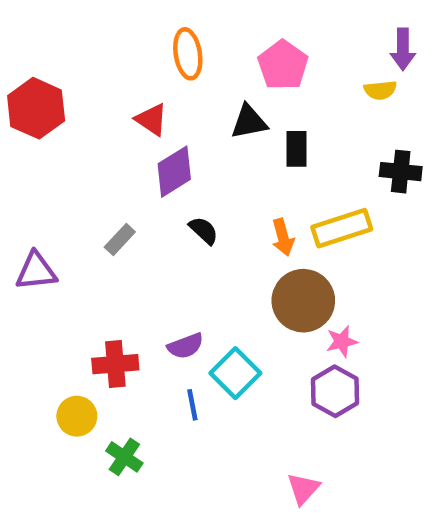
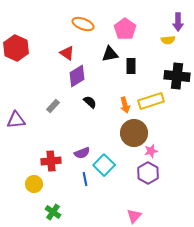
orange ellipse: (188, 54) -> (83, 24), turned -60
black cross: (401, 172) -> (177, 76), size x1.4
green cross: (124, 457) -> (53, 212), moved

